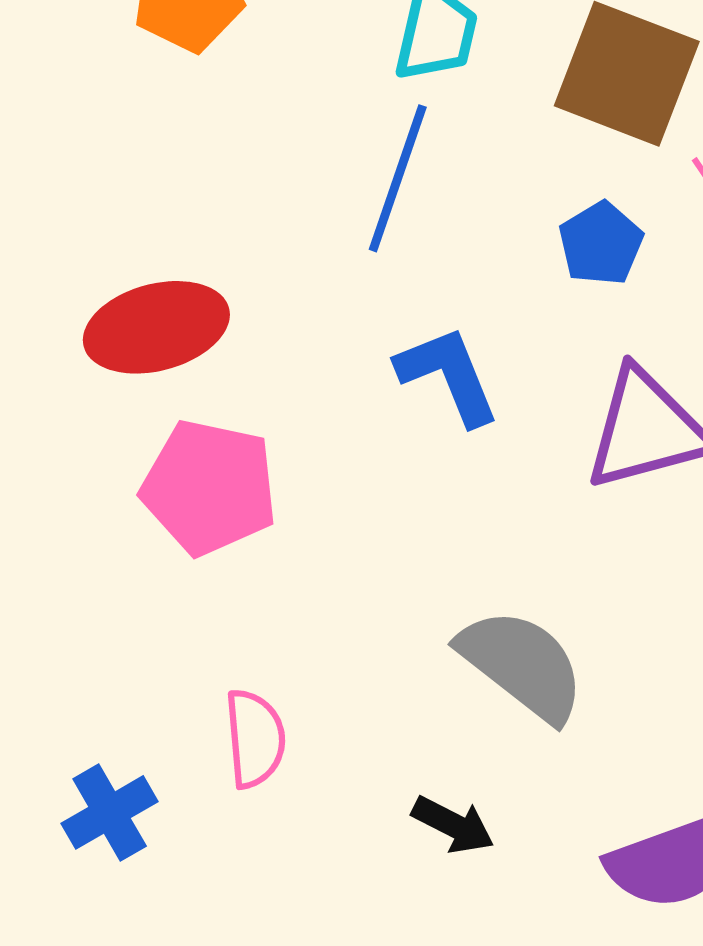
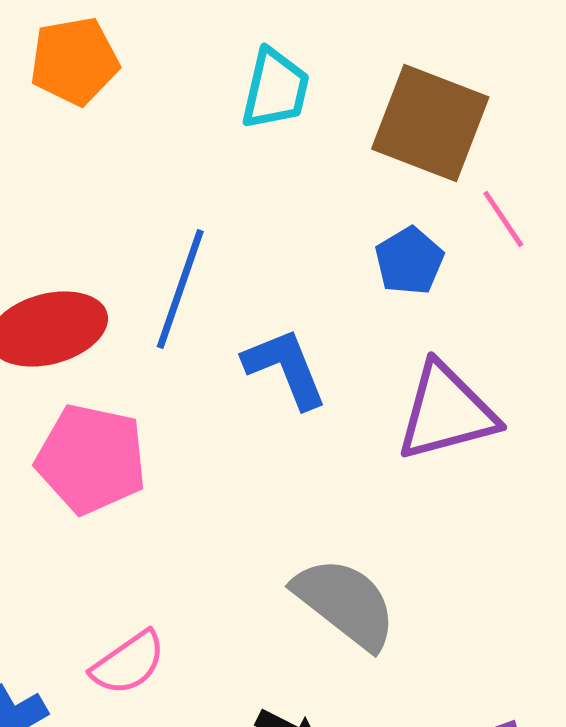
blue line: (398, 178) -> (180, 289), moved
pink semicircle: (255, 739) -> (128, 663), turned 60

